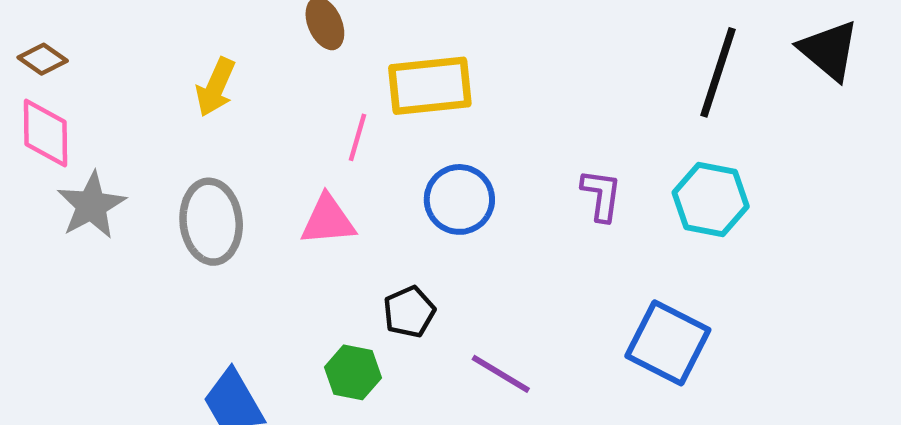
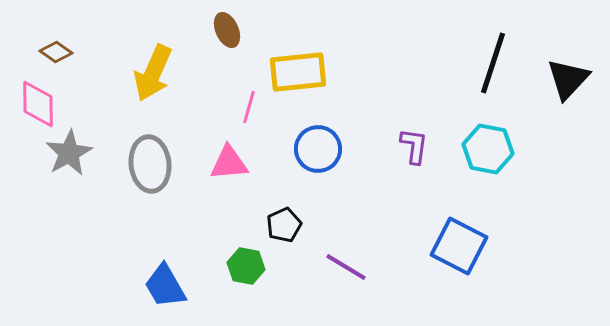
black triangle: (829, 50) -> (568, 79), moved, turned 33
brown diamond: (43, 59) -> (56, 52), moved
yellow arrow: (216, 87) -> (153, 73), size x1.4

